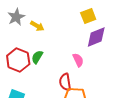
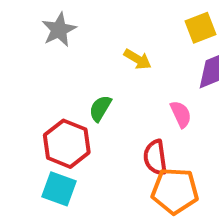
yellow arrow: (37, 26) -> (138, 59), moved
red hexagon: (18, 60) -> (67, 144), moved

